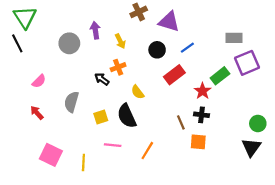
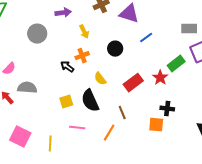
purple arrow: (95, 30) -> (63, 13), moved, turned 91
black circle: (157, 50) -> (115, 49), moved
red rectangle: (174, 75) -> (133, 83), moved
gray semicircle: (71, 102) -> (27, 88), moved, turned 78
black cross: (201, 115) -> (167, 109), moved
brown line: (181, 122) -> (122, 113), moved

